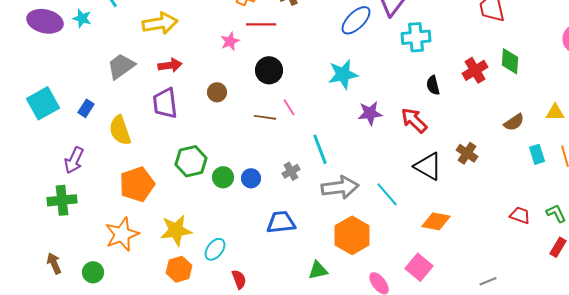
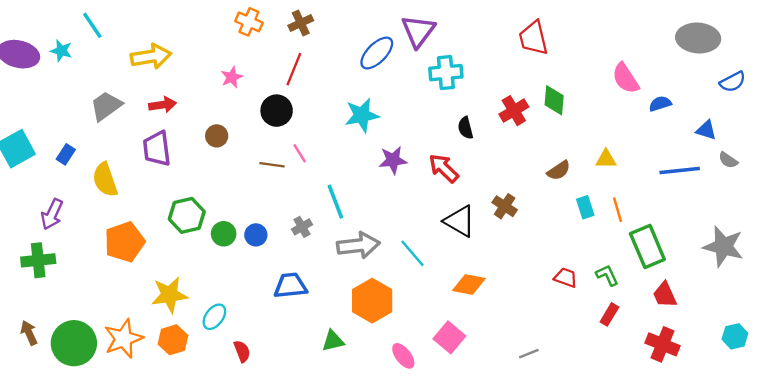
red line: (261, 24) -> (294, 69), moved, turned -68
orange star: (122, 234) -> (123, 339), moved
green circle: (93, 272) -> (74, 343), size x1.8

